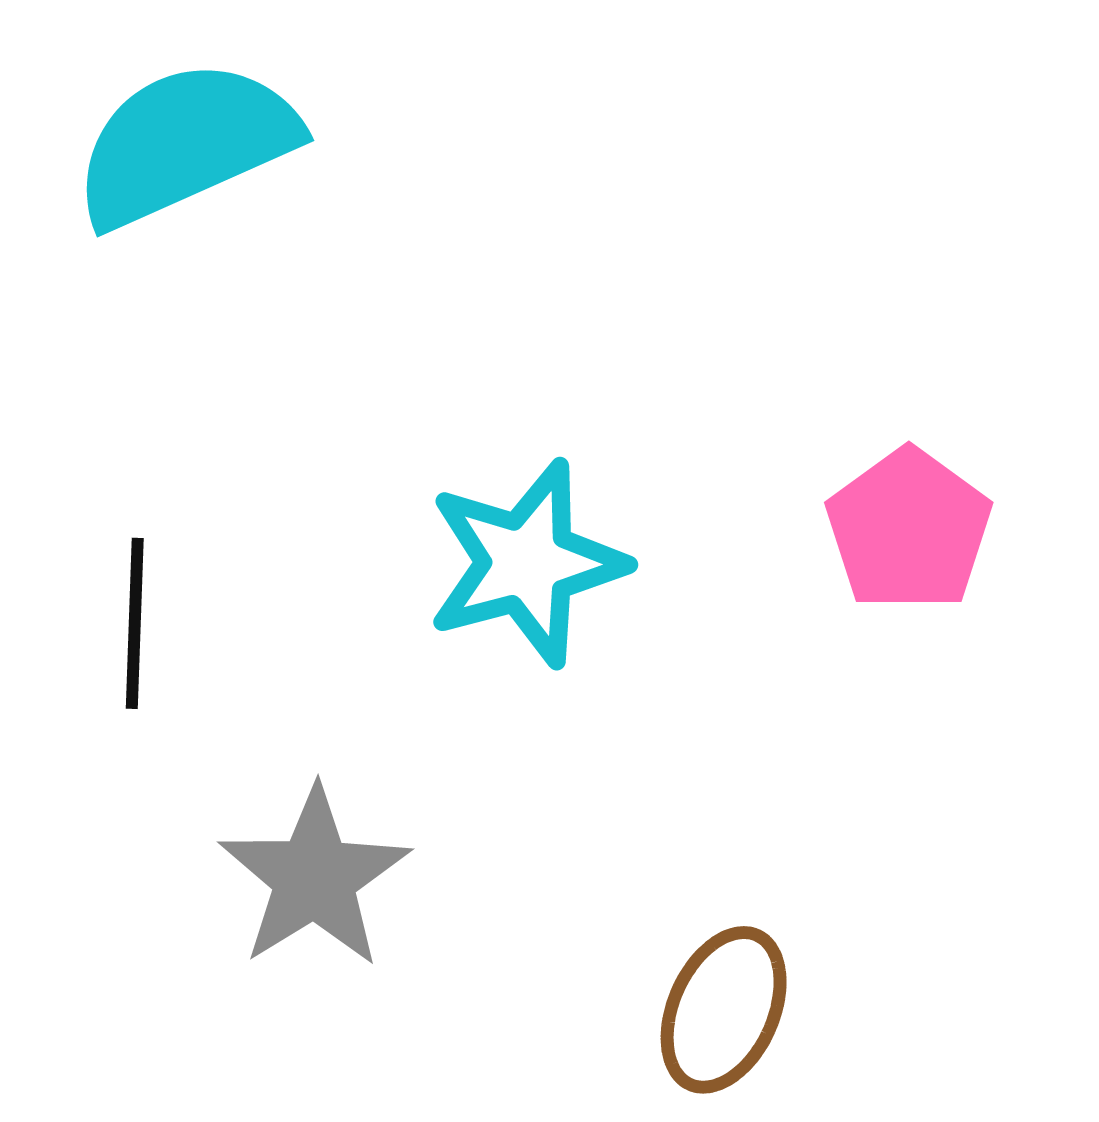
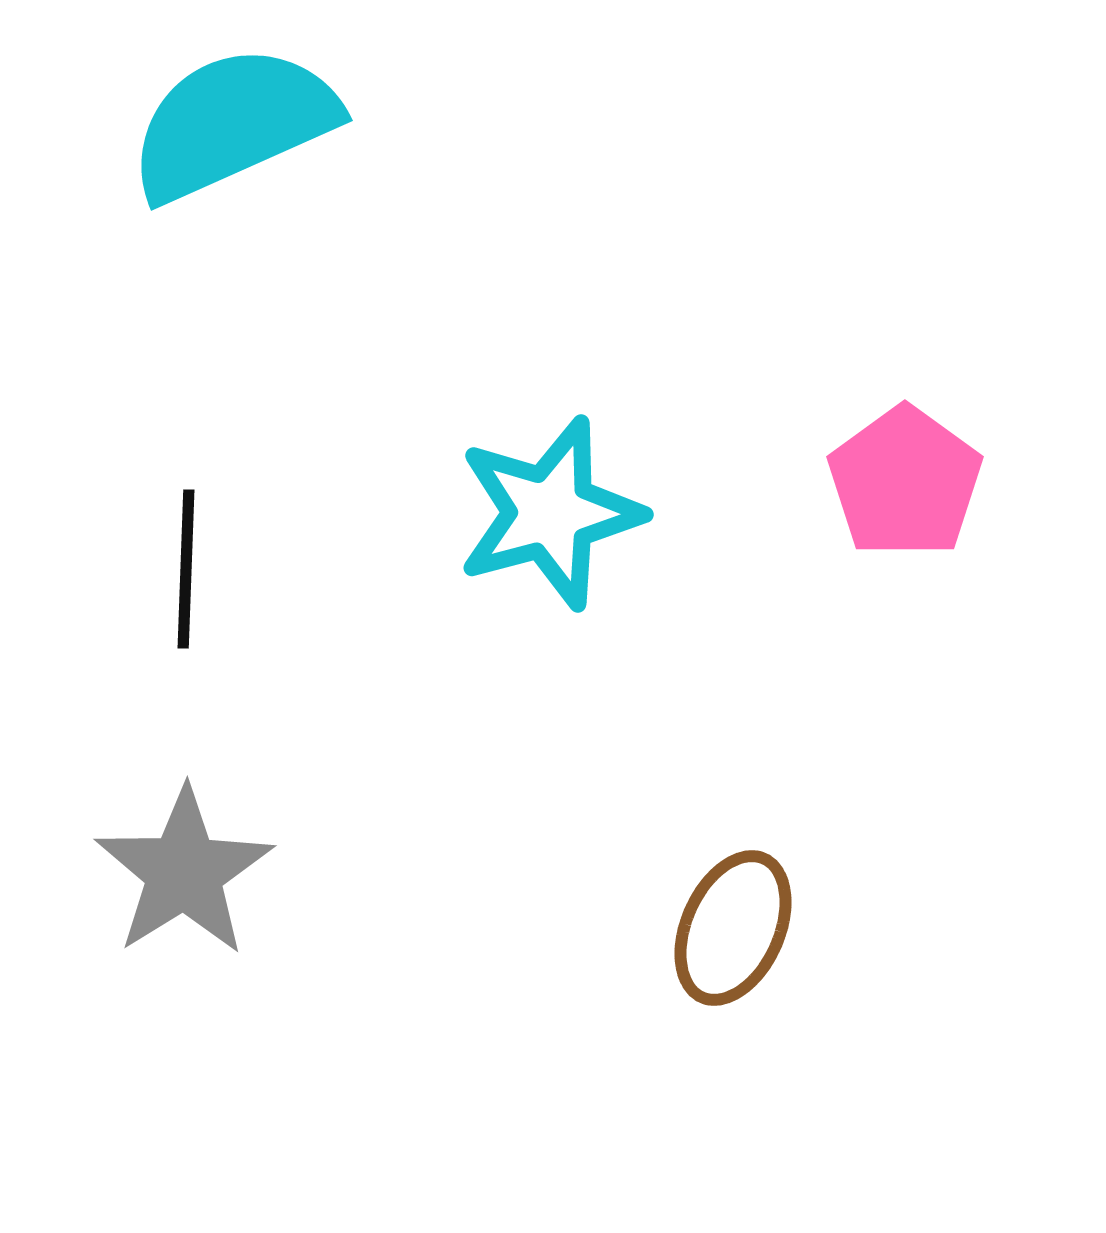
gray star: (314, 877) -> (184, 872), moved

